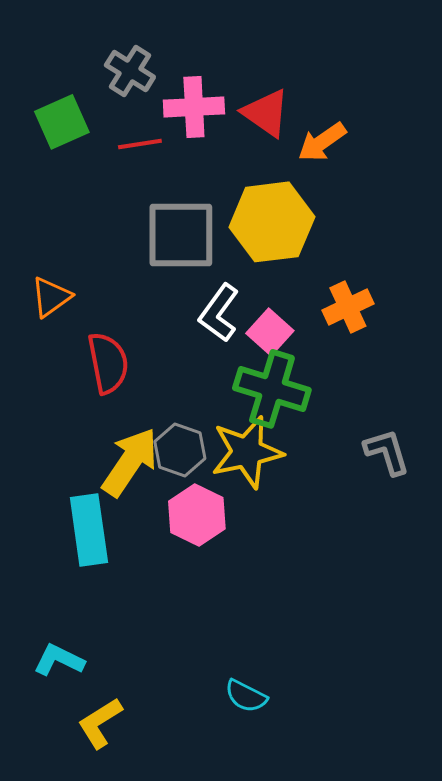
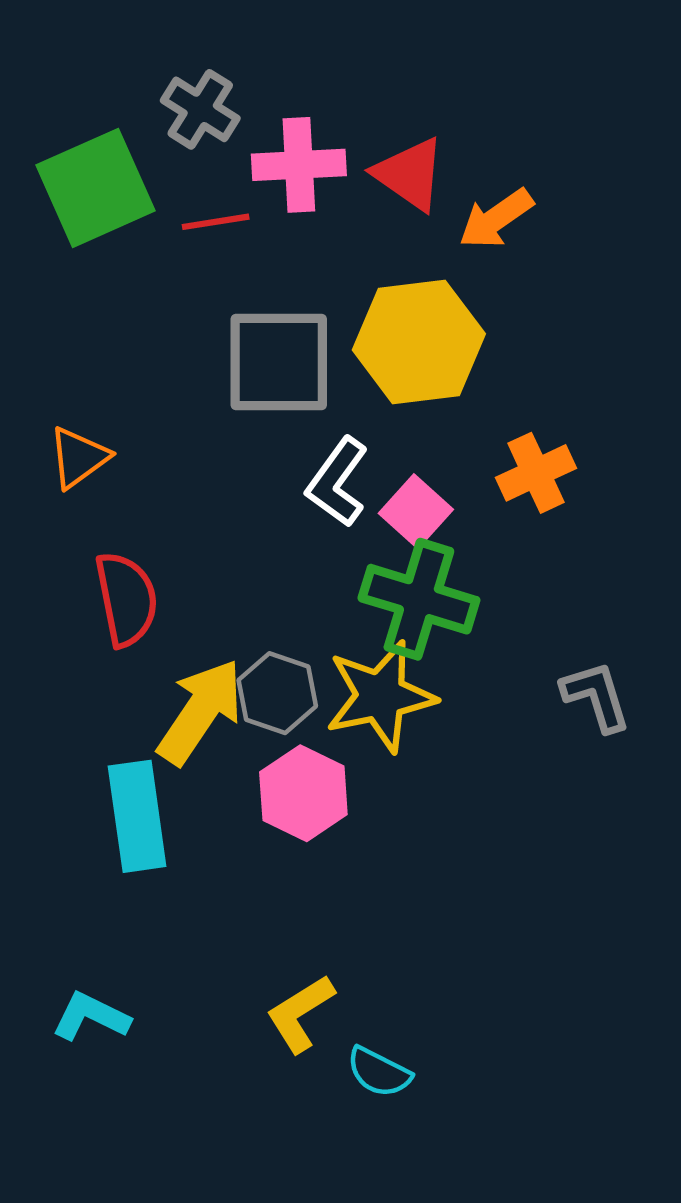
green square: (62, 122) -> (95, 188), size x1.4
red semicircle: (108, 363) -> (126, 599), moved
yellow L-shape: (100, 723) -> (300, 1014), moved

